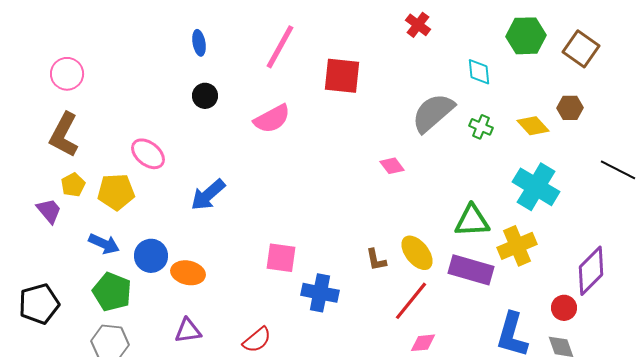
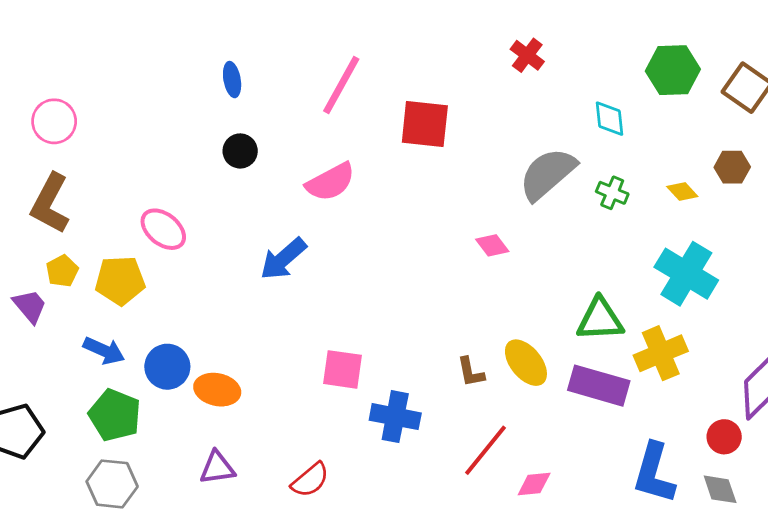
yellow diamond: (533, 126) -> (682, 191), size x0.7
blue arrow: (208, 195) -> (283, 259), moved
red line: (411, 301) -> (485, 450), moved

